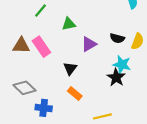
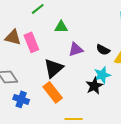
cyan star: (122, 64) -> (102, 75), turned 30
black triangle: (70, 68) -> (54, 68), size x1.5
orange rectangle: (75, 94) -> (53, 92), size x1.5

